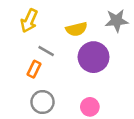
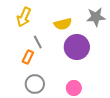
gray line: (46, 51) -> (38, 42), turned 32

